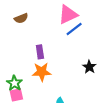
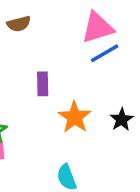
orange star: (42, 72) -> (75, 117), moved, turned 30

